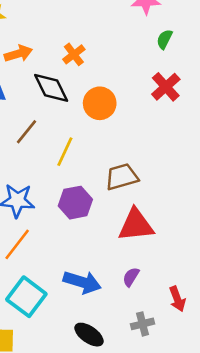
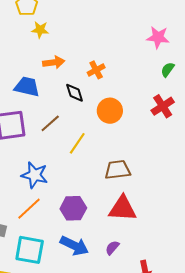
black diamond: (51, 88) -> (75, 93), size x0.7
purple hexagon: (75, 203) -> (73, 208), moved
cyan square: (26, 297) -> (30, 250), turned -36

